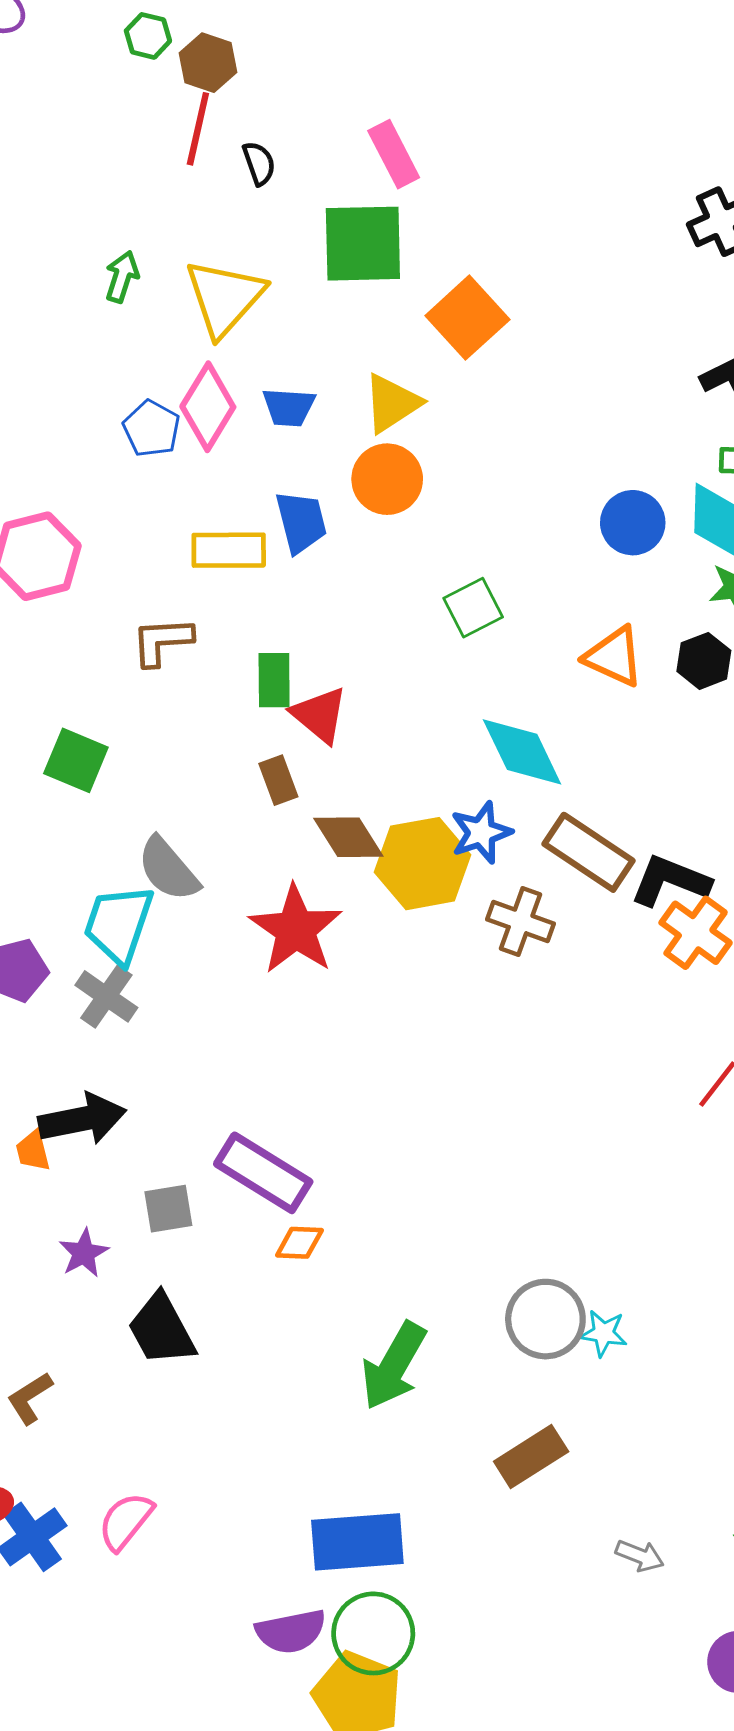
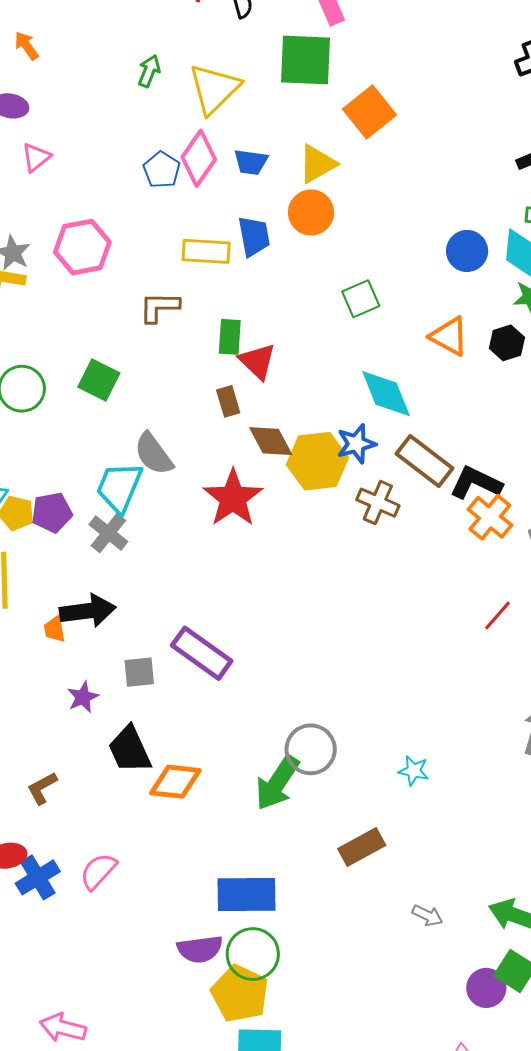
orange diamond: (299, 1243) -> (175, 782), moved, size x1.6
gray circle: (545, 1319) -> (311, 749), moved

